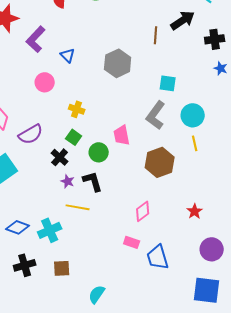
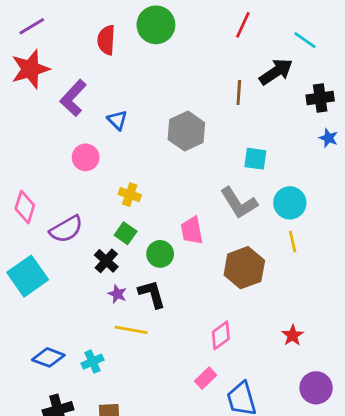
gray L-shape: (156, 115) -> (239, 203), turned -68
cyan cross: (50, 230) -> (92, 362), size x0.7
pink rectangle: (132, 242) -> (206, 378), turned -63

